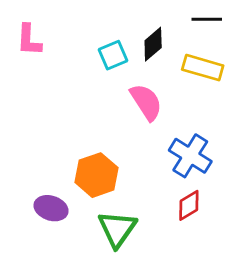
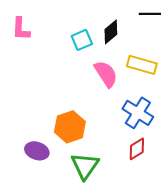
yellow rectangle: (203, 68) -> (142, 65), moved

